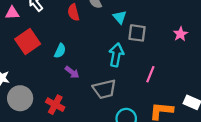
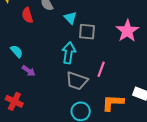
pink star: (180, 34) -> (127, 31), size x1.6
cyan semicircle: (60, 51) -> (17, 51), turned -64
gray trapezoid: (104, 89) -> (77, 81), moved, turned 35

